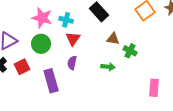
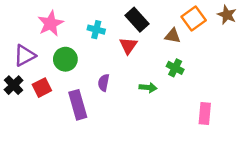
pink star: (42, 18) -> (51, 23), moved, turned 30
red triangle: (73, 39) -> (128, 46), moved
brown triangle: (113, 39) -> (173, 36), moved

